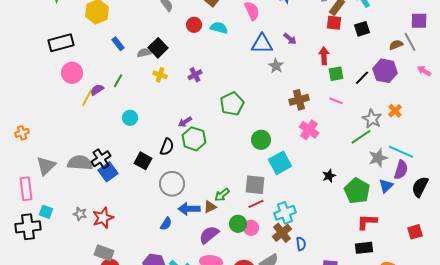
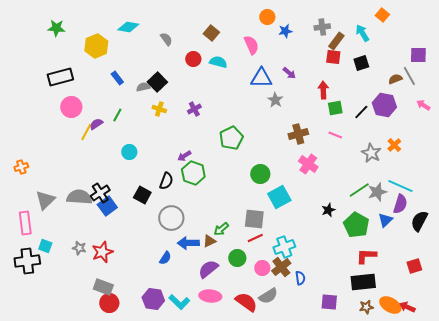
green line: (361, 137) -> (359, 190), moved
pink circle: (251, 228) -> (262, 268), moved
black rectangle: (364, 248) -> (363, 282), size x1.4

